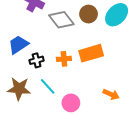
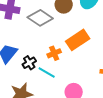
cyan line: (48, 86) -> (47, 72), moved

